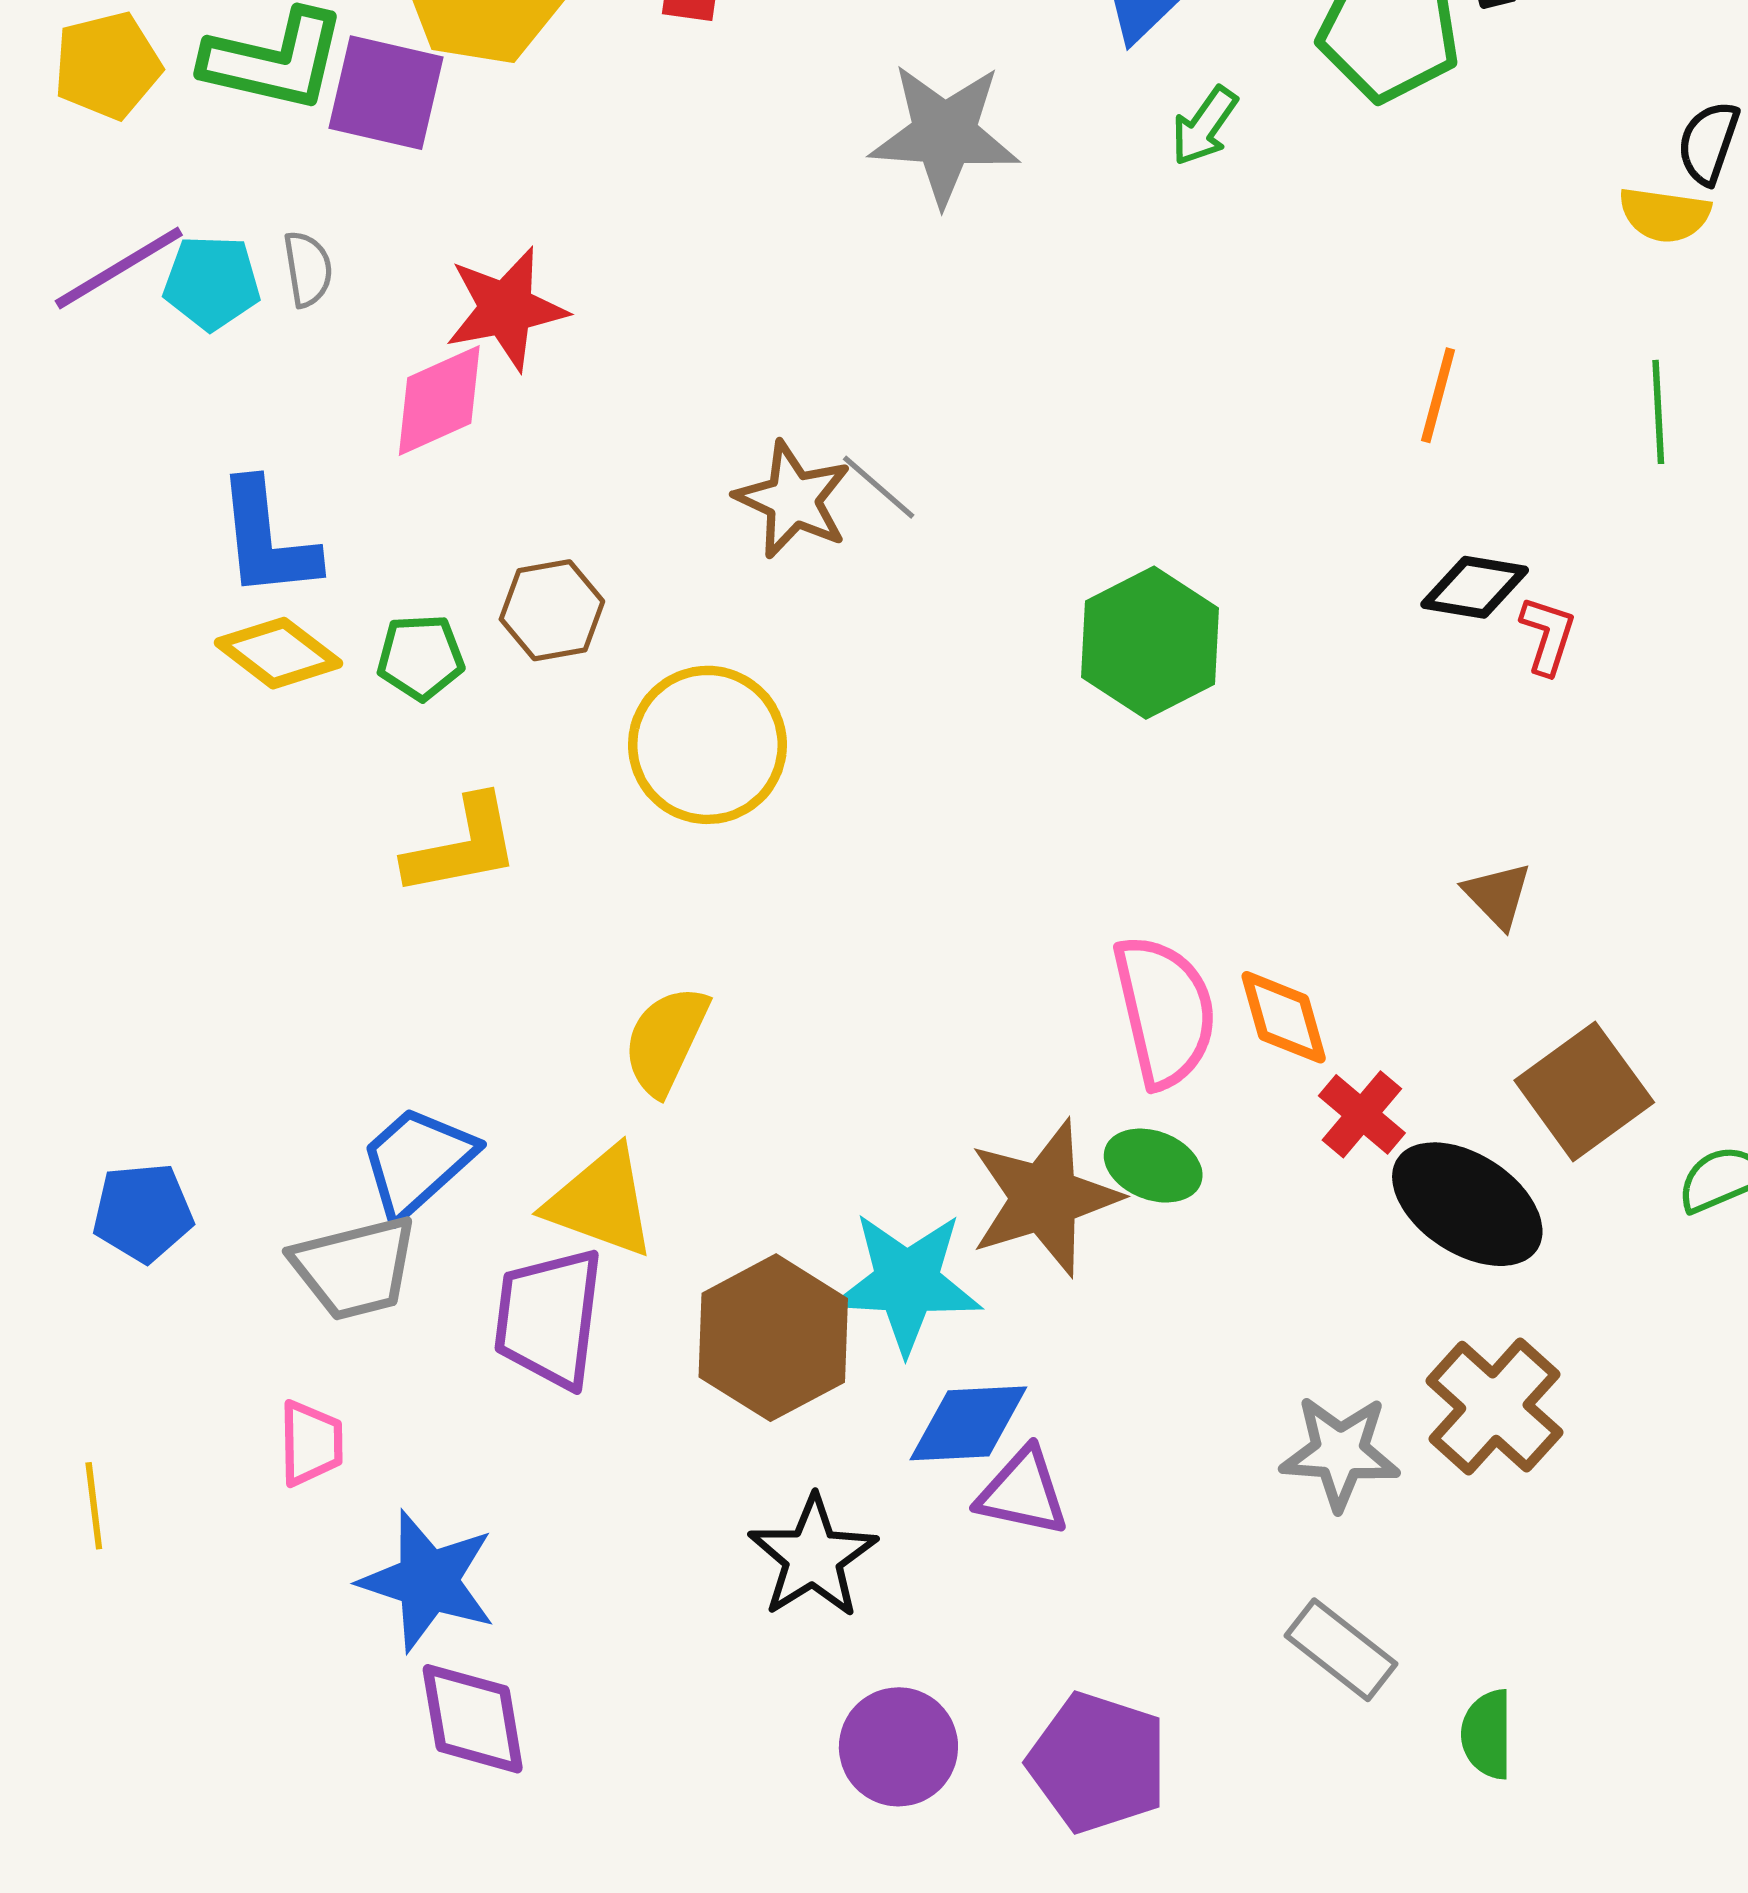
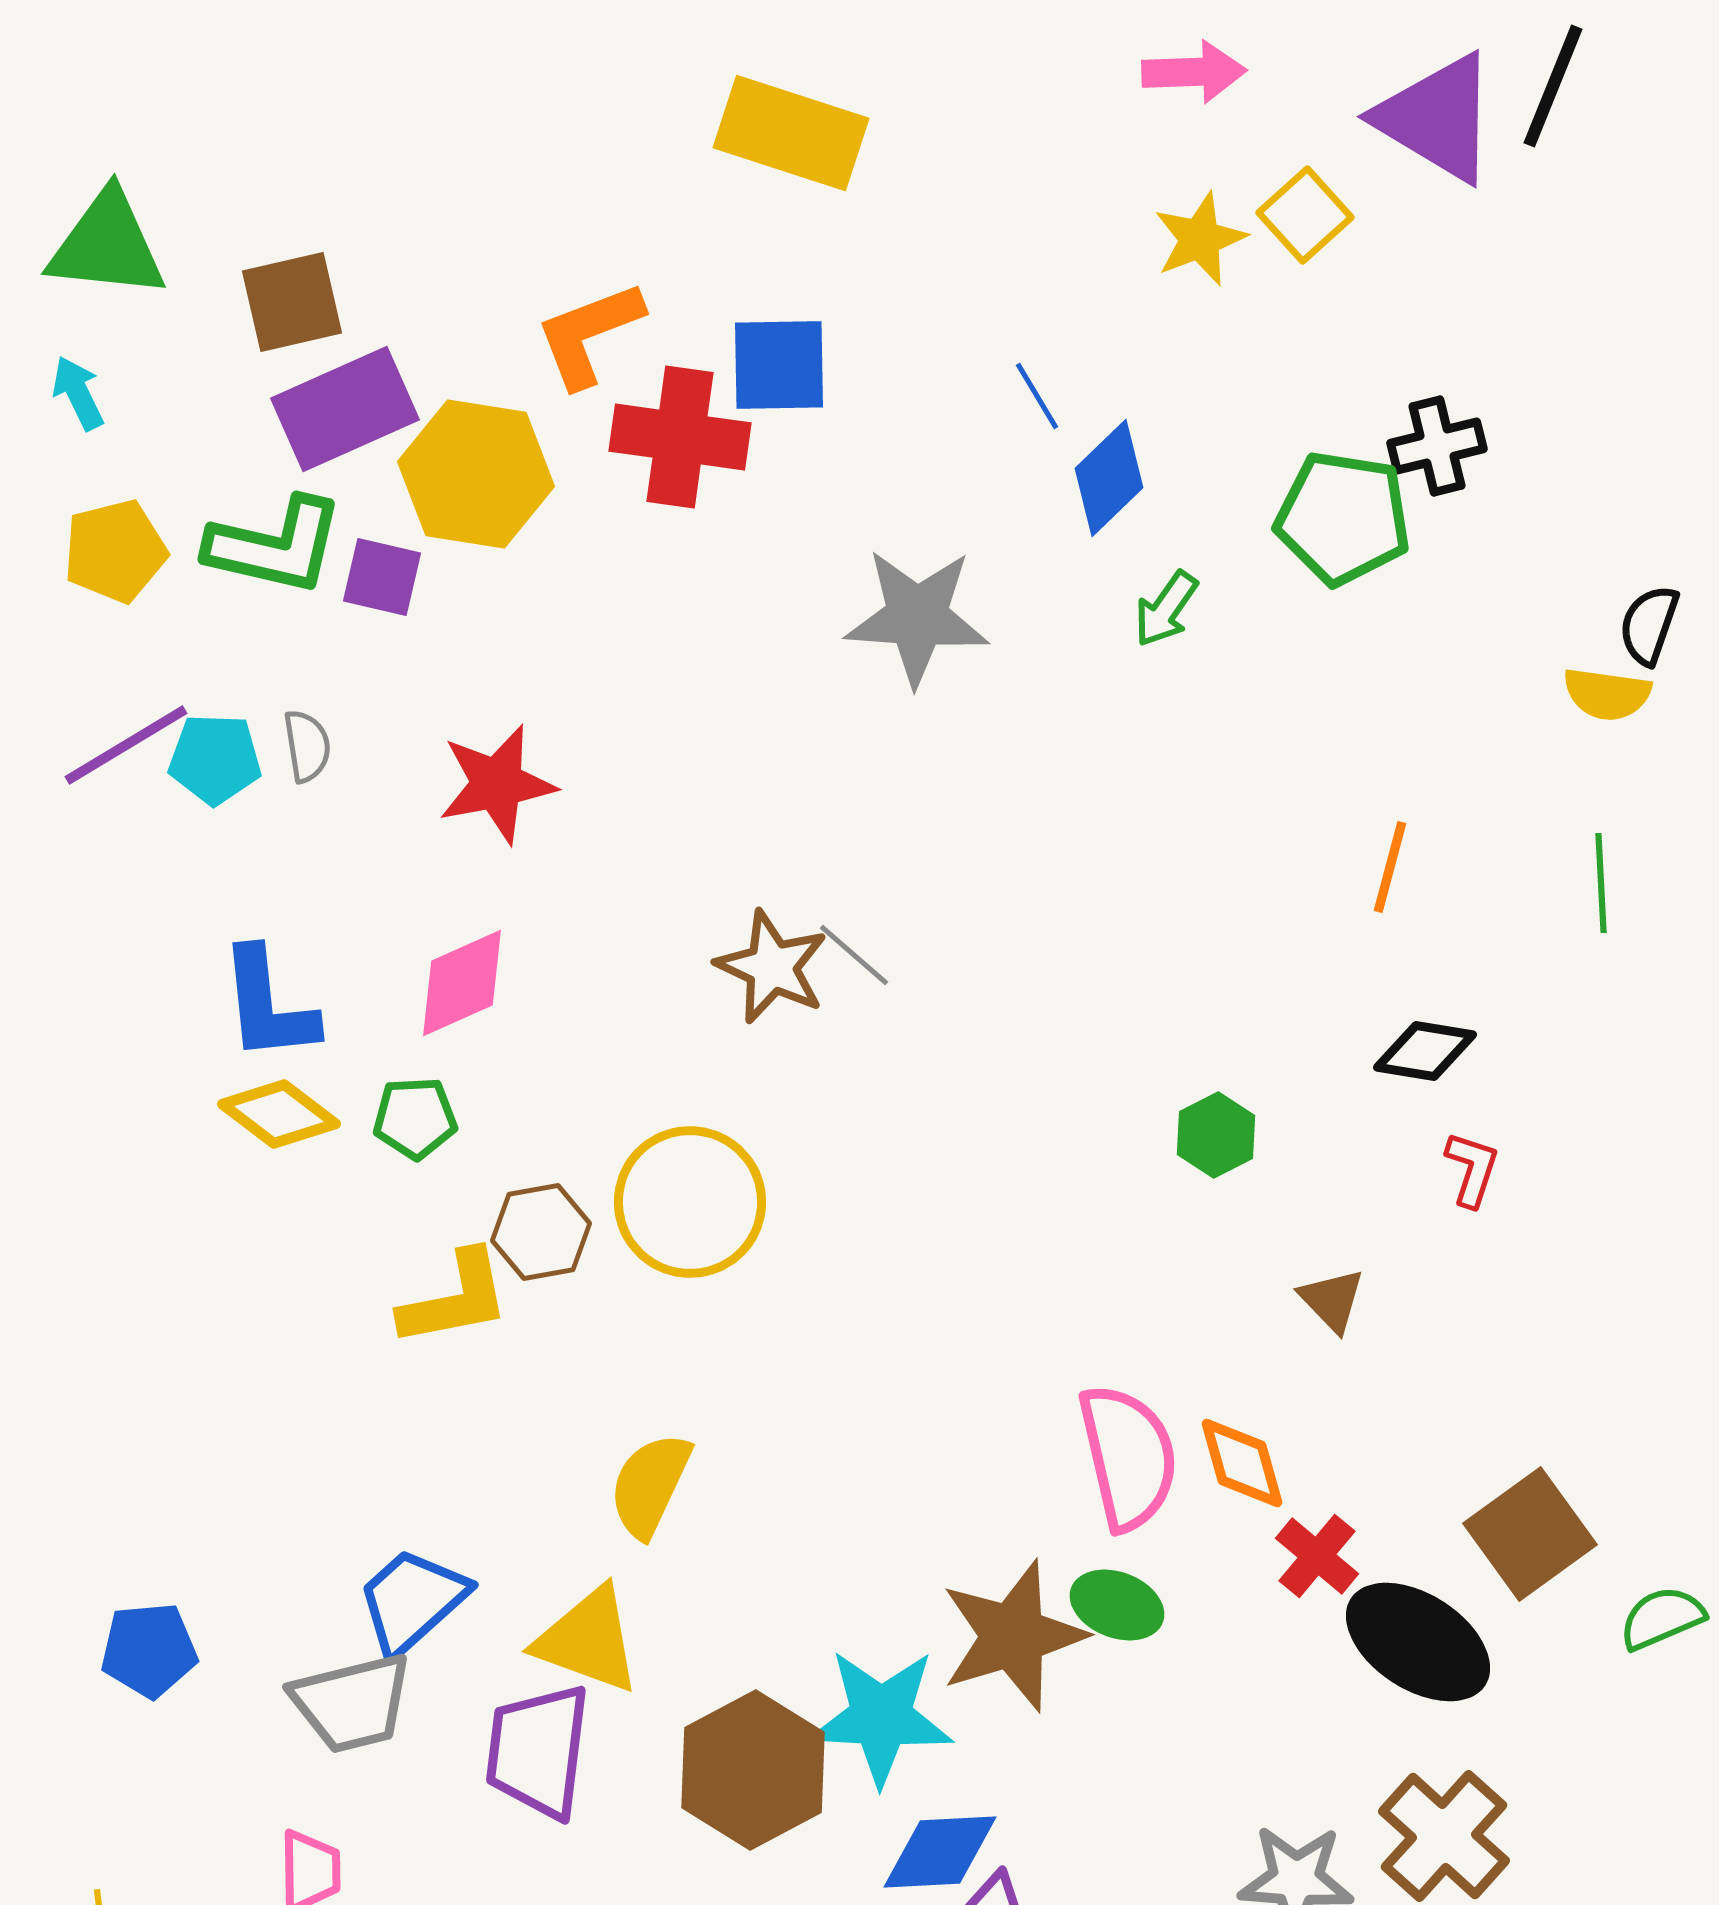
purple square: (386, 93) -> (382, 577), size x0.7
pink diamond: (439, 400) -> (462, 983), moved
brown hexagon: (552, 610) -> (541, 1232), moved
red L-shape: (1548, 635) -> (1472, 1169), moved
green hexagon: (1150, 643) -> (1216, 1135), moved, size x0.6
brown triangle: (1498, 895) -> (1332, 1300), moved

